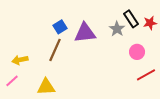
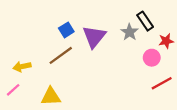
red star: (150, 23) -> (166, 41), moved
purple triangle: (85, 33) -> (94, 37), turned -45
brown line: (55, 50) -> (61, 55), turned 30

